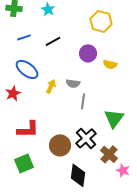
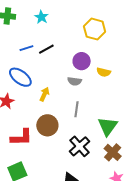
blue line: (24, 37) -> (26, 48), moved
gray semicircle: (73, 83) -> (75, 81), moved
brown circle: (60, 145) -> (47, 125), moved
brown cross: (109, 154) -> (113, 152), moved

